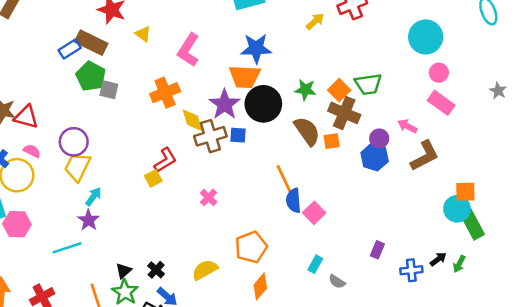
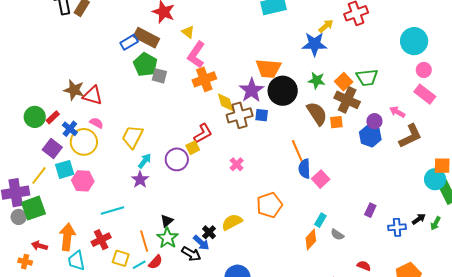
blue star: (256, 48) -> (314, 44), moved
pink L-shape: (188, 50) -> (196, 55), moved
purple circle: (74, 142) -> (177, 159), moved
cyan line: (67, 248) -> (112, 210), moved
black cross: (156, 270) -> (209, 232), moved
orange diamond: (260, 286) -> (311, 239), moved

